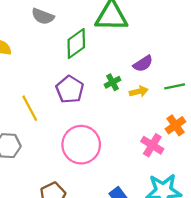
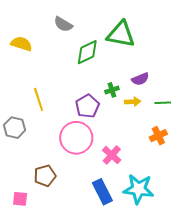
purple pentagon: (70, 89) -> (87, 106), moved
pink cross: (152, 145) -> (112, 155), moved

